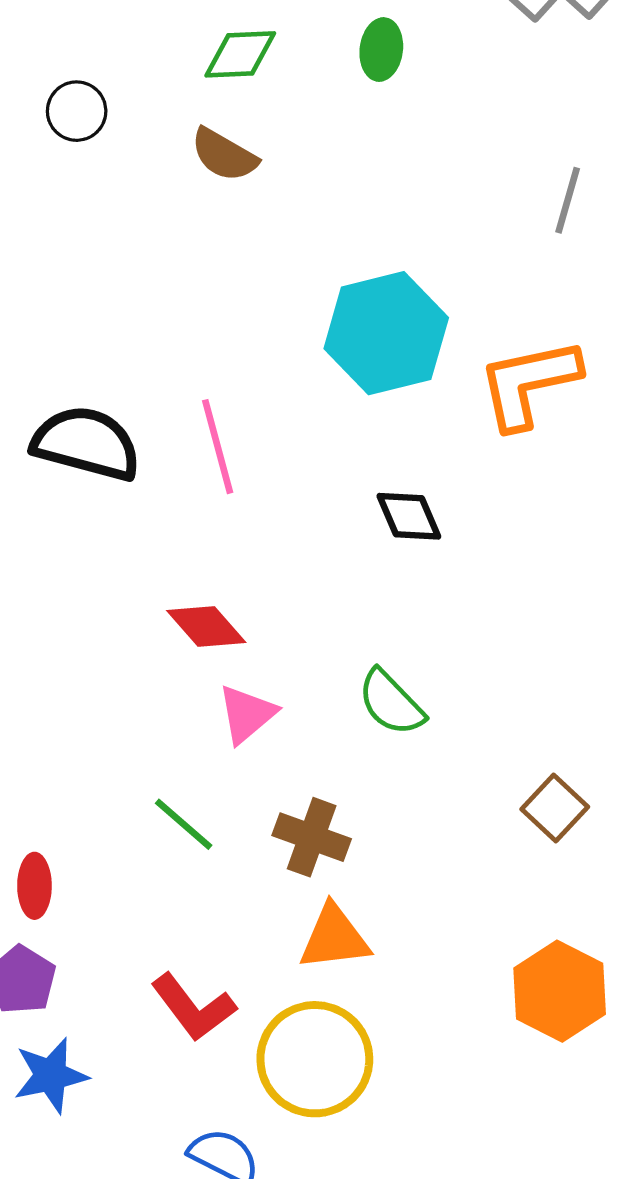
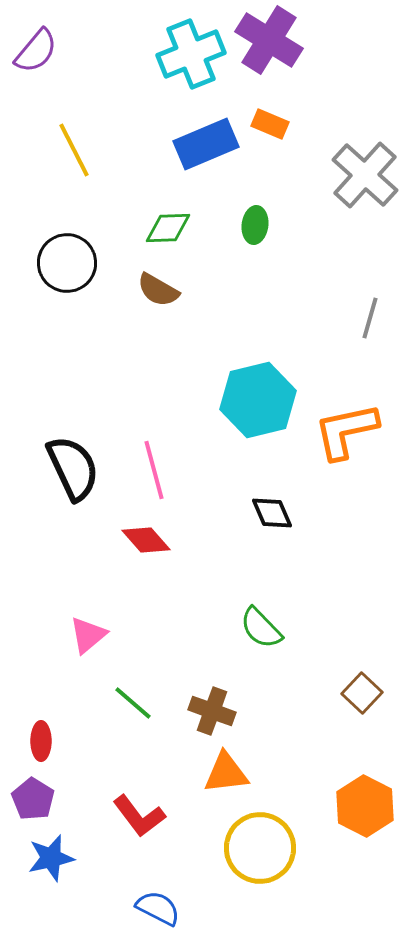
black circle: (77, 111) -> (67, 263), size x1.6
black semicircle: (86, 443) -> (73, 468), turned 50
red diamond: (206, 626) -> (146, 540), moved
pink triangle: (247, 714) -> (88, 635), moved
yellow circle: (315, 1059) -> (260, 848), moved

